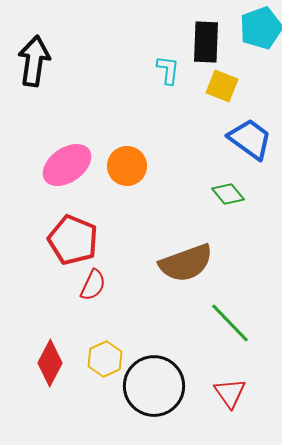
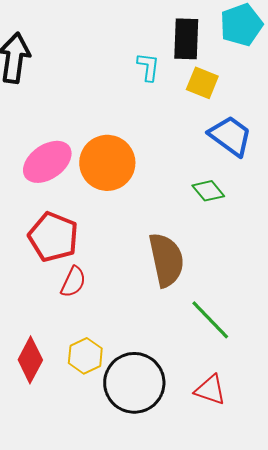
orange circle: (127, 166) -> (107, 163), size x1.4
brown semicircle: (186, 263) -> (166, 260), turned -82
red triangle: (230, 393) -> (210, 390), turned -36

